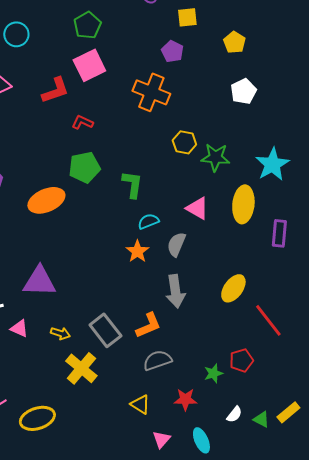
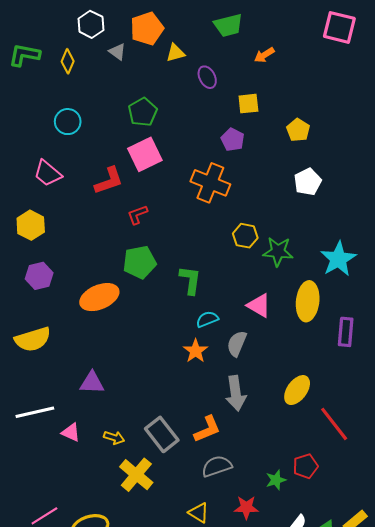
red L-shape: (82, 122) -> (137, 215), turned -45
purple triangle: (39, 281) -> (92, 383), size x0.7

